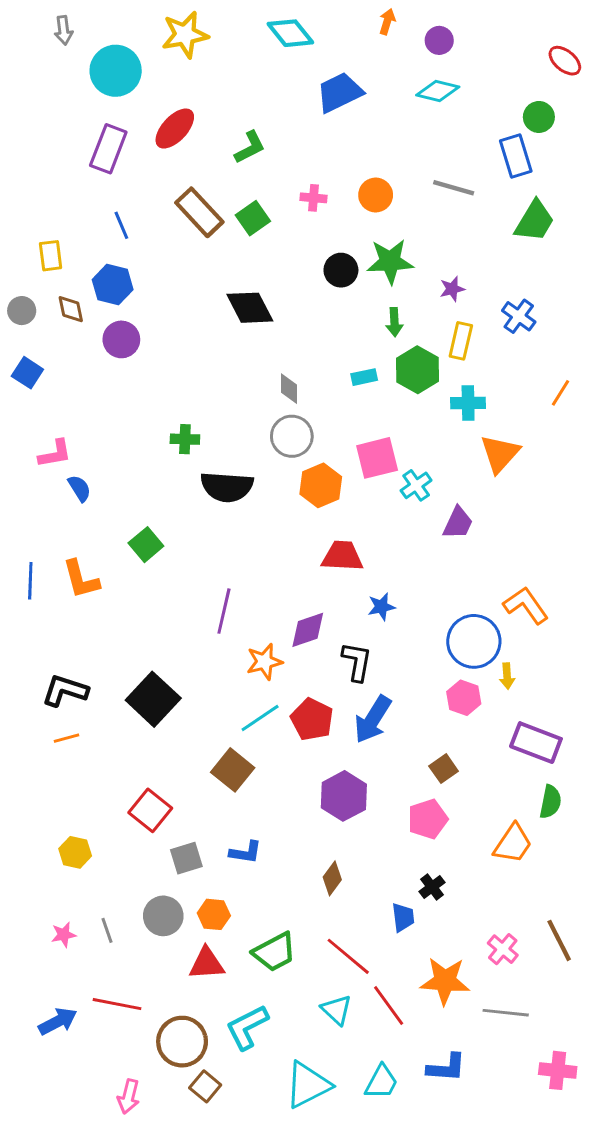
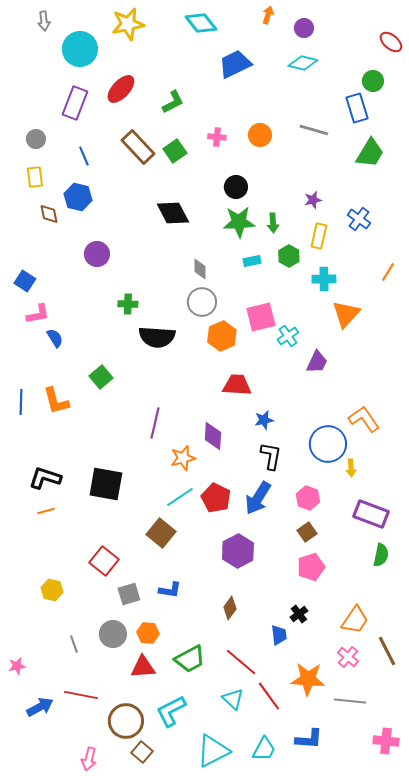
green star: (390, 261) -> (239, 222), moved
gray circle: (22, 311) -> (36, 139), moved
purple circle: (121, 339) -> (97, 254), moved
green hexagon: (418, 370) -> (289, 256), size x0.7
blue square: (27, 373) -> (25, 281), moved
purple diamond: (308, 630) -> (213, 436), turned -68
black L-shape: (357, 662) -> (271, 456), moved
pink hexagon: (464, 698) -> (308, 498), moved
black square: (153, 699) -> (106, 484), turned -33
pink pentagon: (428, 819) -> (311, 567), moved
orange trapezoid: (513, 844) -> (355, 620), moved
pink star: (64, 935) -> (17, 666), moved

